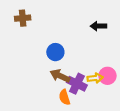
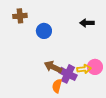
blue circle: (55, 52) -> (44, 31), moved
orange semicircle: (64, 97) -> (57, 86), turned 32

